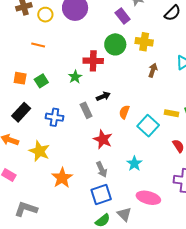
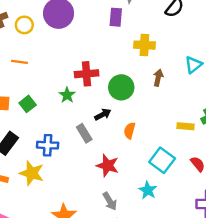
purple rectangle: (123, 16) -> (116, 17), turned 49
green circle: (115, 44) -> (121, 87), moved
cyan square: (148, 126) -> (162, 160), moved
yellow star: (39, 151) -> (32, 173), moved

